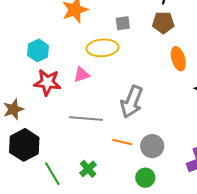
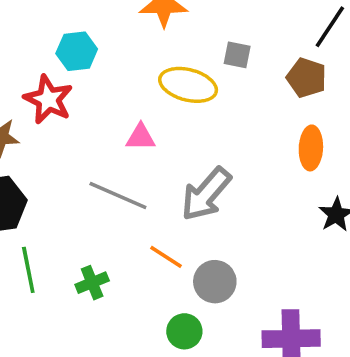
pink triangle: (82, 75) -> (141, 137), moved
red star: (47, 82) -> (48, 99), moved

